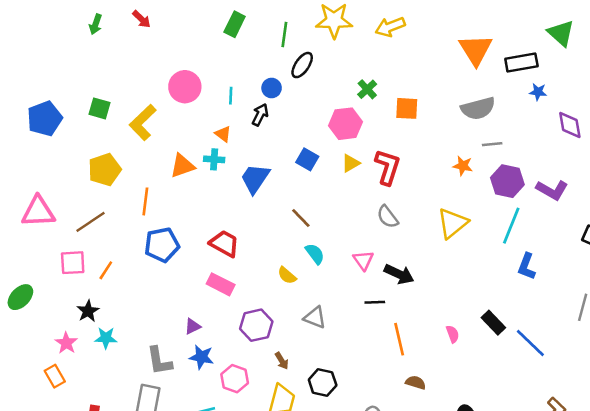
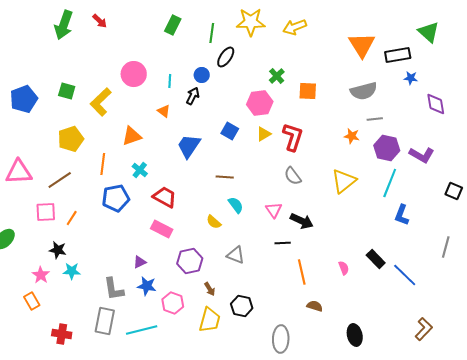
green arrow: (96, 24) -> (64, 25), size x1.8
cyan cross: (214, 159) -> (140, 170), moved, turned 35
brown line: (301, 218) -> (225, 177), turned -42
black star: (88, 311) -> (58, 250), turned -30

